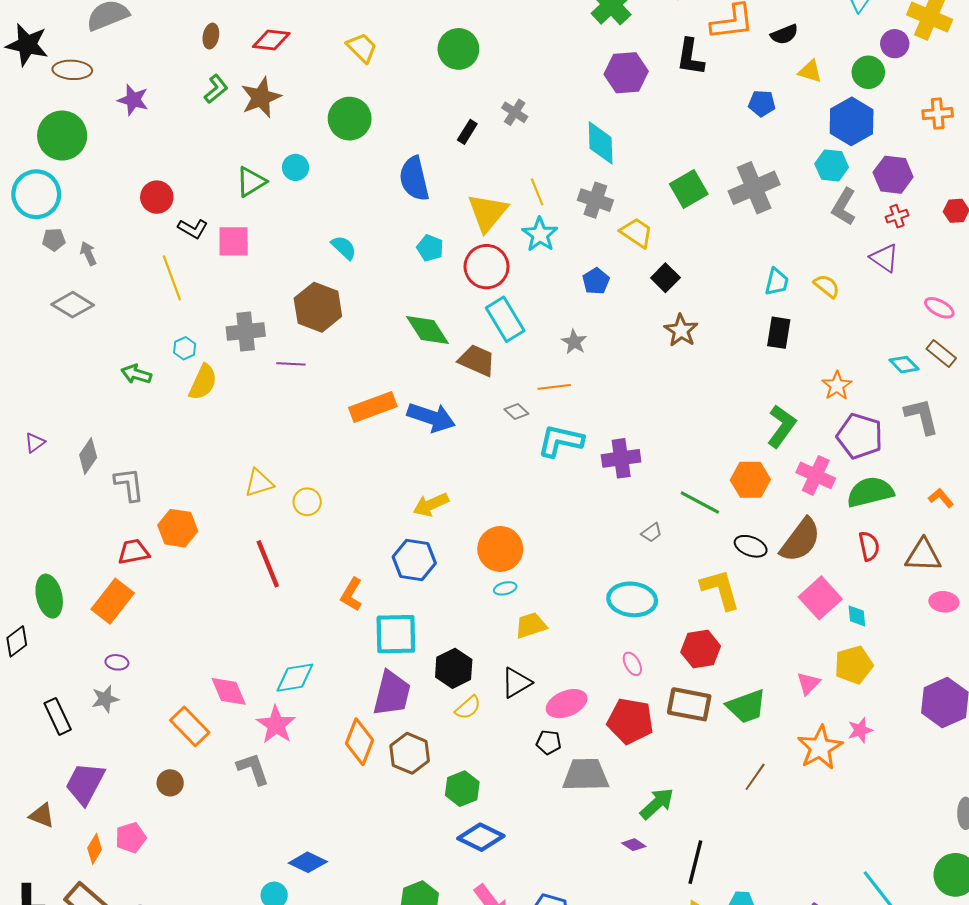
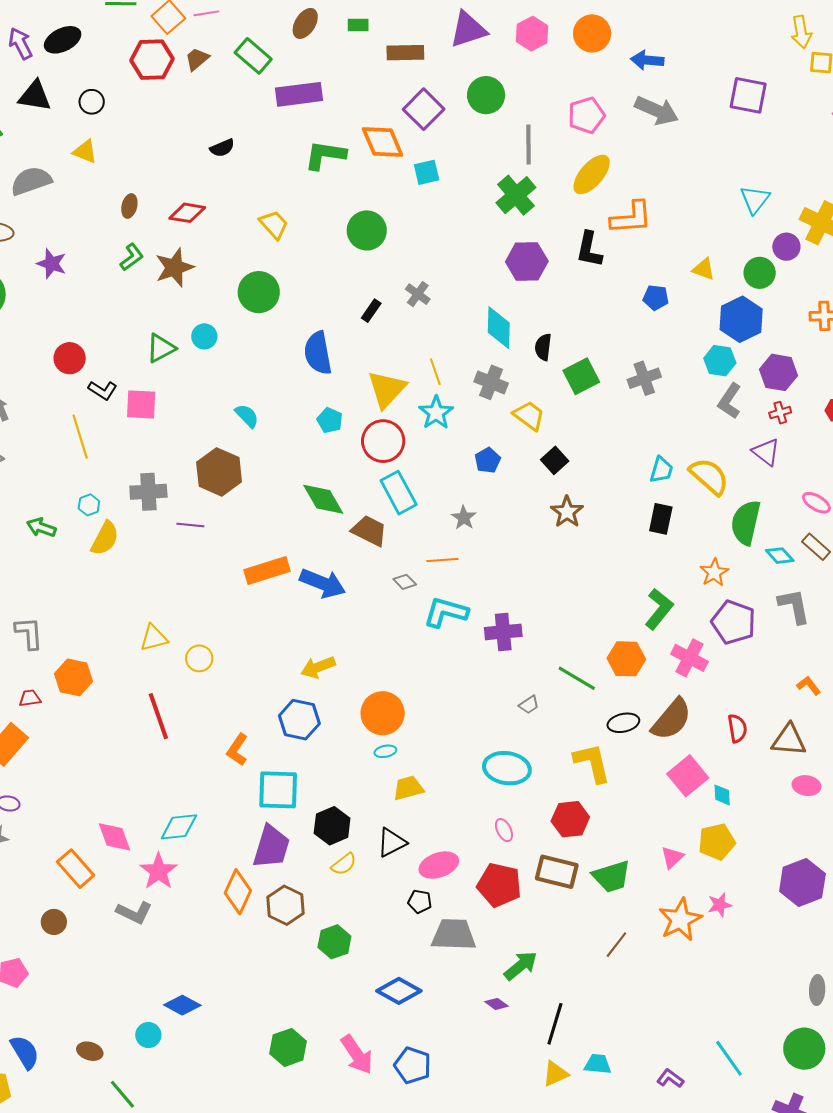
black semicircle: (784, 34) -> (543, 347), moved, turned 116
gray cross: (754, 188) -> (644, 378), size x0.7
yellow semicircle: (827, 286) -> (709, 476), size x1.6
green semicircle: (870, 492) -> (746, 523), moved, turned -66
black ellipse: (751, 546) -> (623, 723), turned -36
red trapezoid: (134, 552) -> (30, 698), size x0.7
gray L-shape: (253, 769) -> (134, 912), turned 132
blue diamond: (481, 837) -> (399, 991), moved

